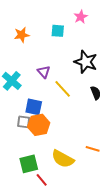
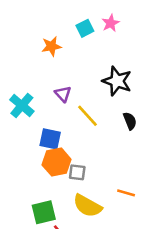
cyan square: (58, 31) -> (85, 28), moved, turned -32
orange star: (22, 35) -> (51, 46), moved
gray square: (24, 122) -> (77, 172), moved

